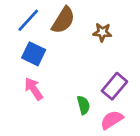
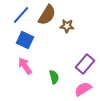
brown star: (102, 32) -> (67, 26), moved
green semicircle: (83, 105) -> (54, 77), moved

